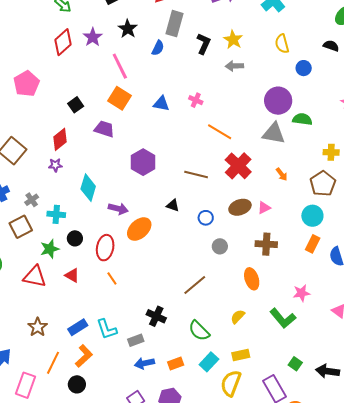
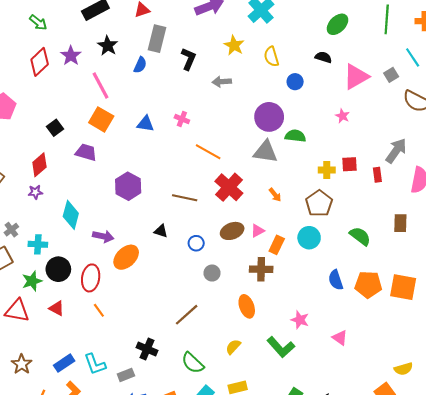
yellow star: (233, 40) -> (234, 45), moved
black circle: (75, 238) -> (58, 269), size x1.5
orange rectangle: (313, 244) -> (277, 245), moved
pink star: (301, 293) -> (300, 320), turned 30

